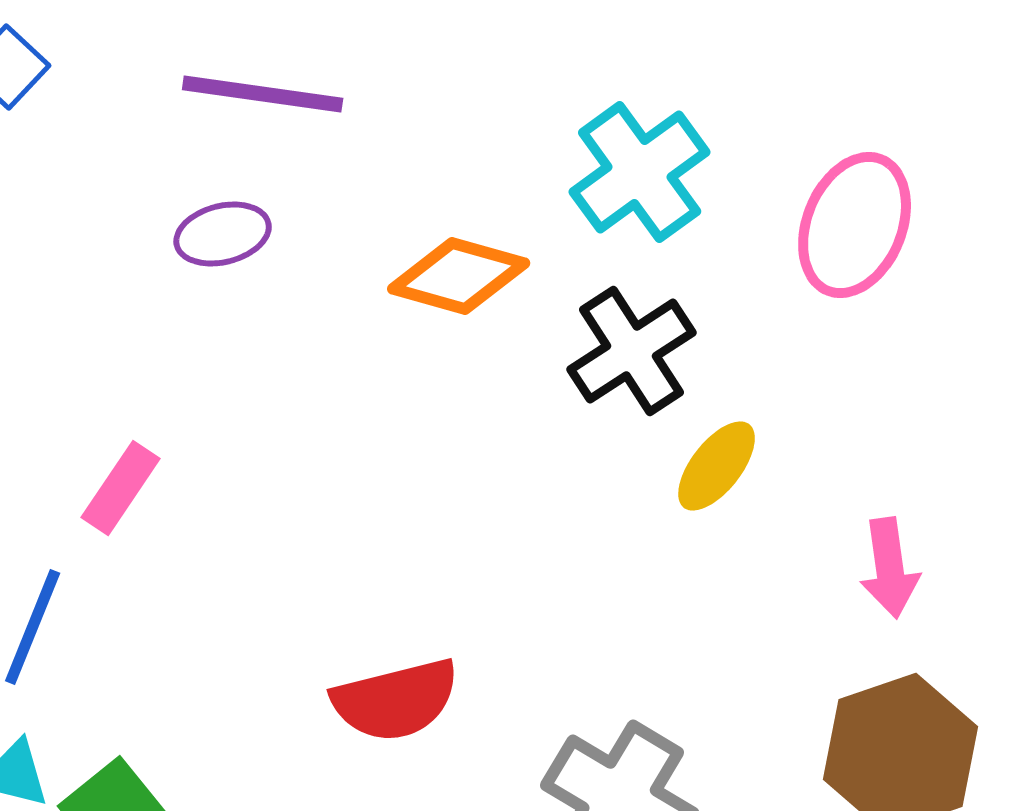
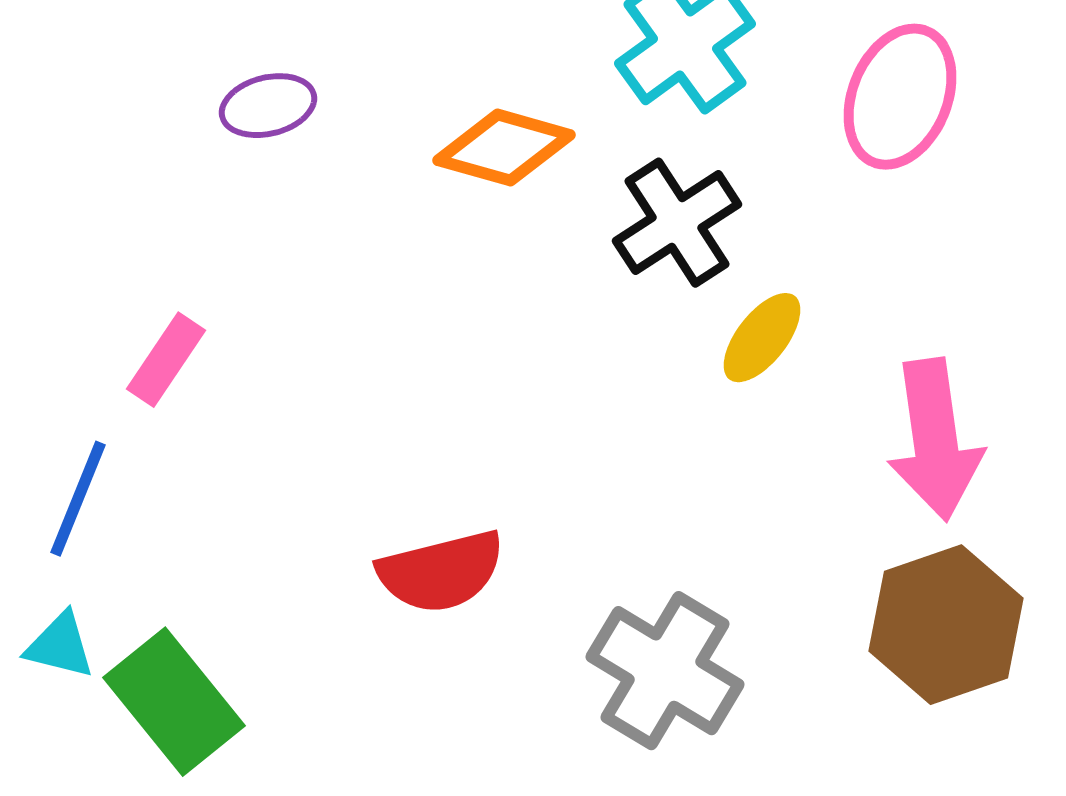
pink arrow: (890, 568) -> (935, 440), size x1.6

